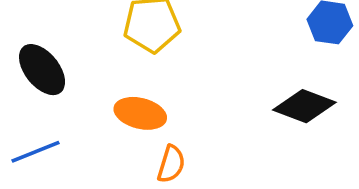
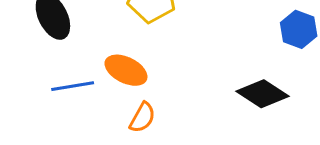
blue line: (36, 152) -> (73, 86), moved

